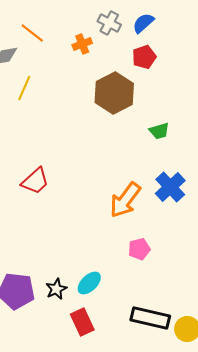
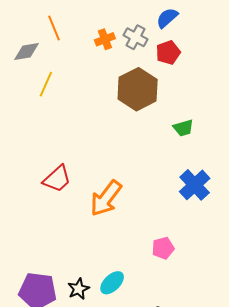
gray cross: (109, 23) -> (135, 37), moved
orange line: (32, 33) -> (54, 28), turned 30
orange arrow: (125, 200) -> (106, 198), moved

